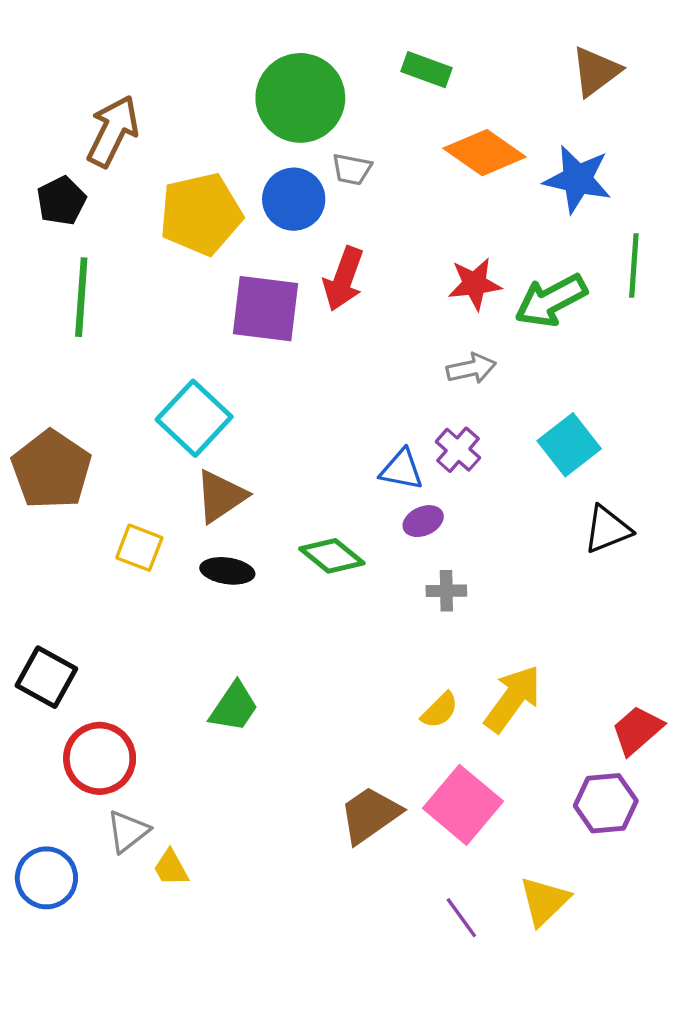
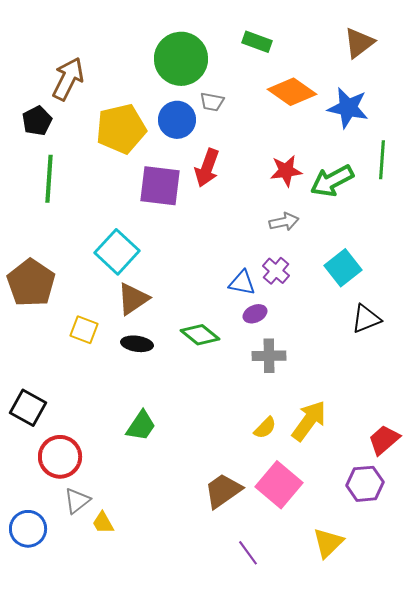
gray cross: (446, 591) -> (269, 356), size x1.4
purple line: (461, 918) -> (248, 553), moved

